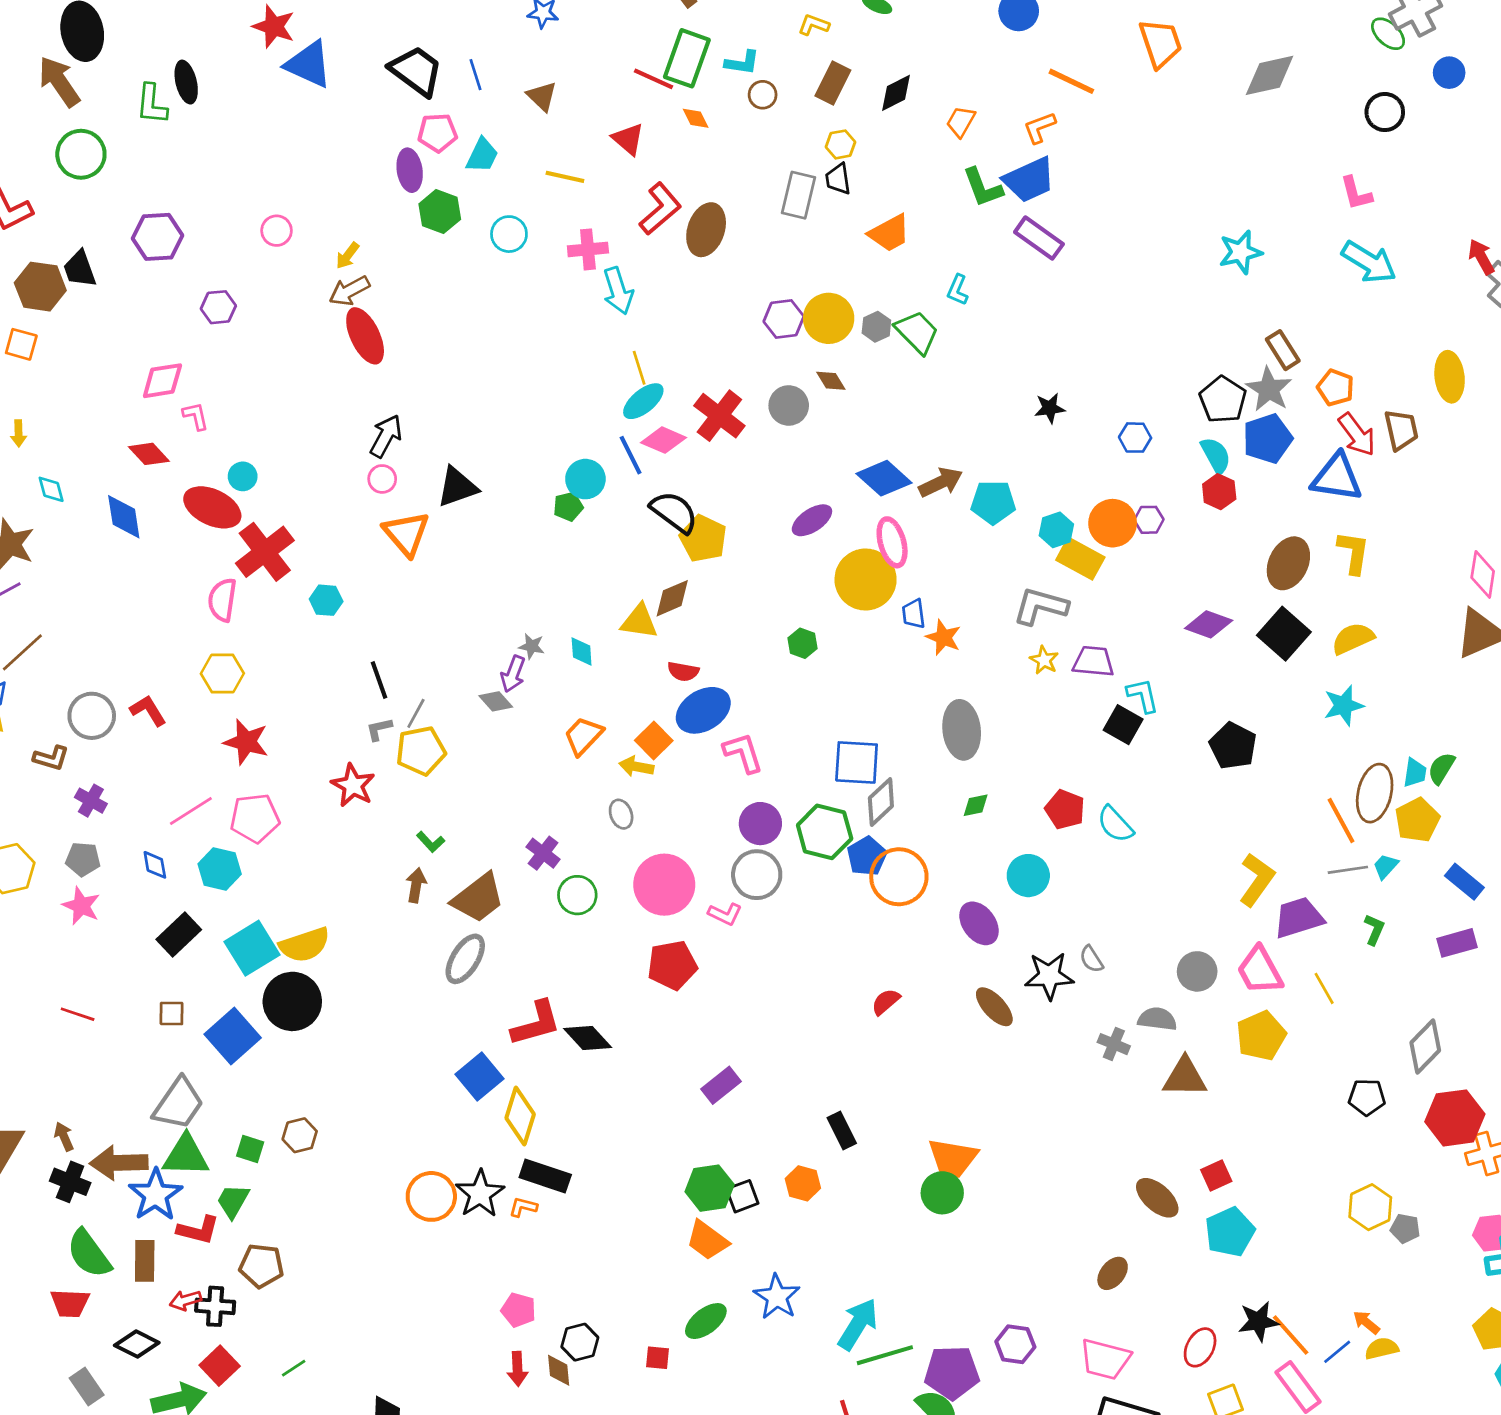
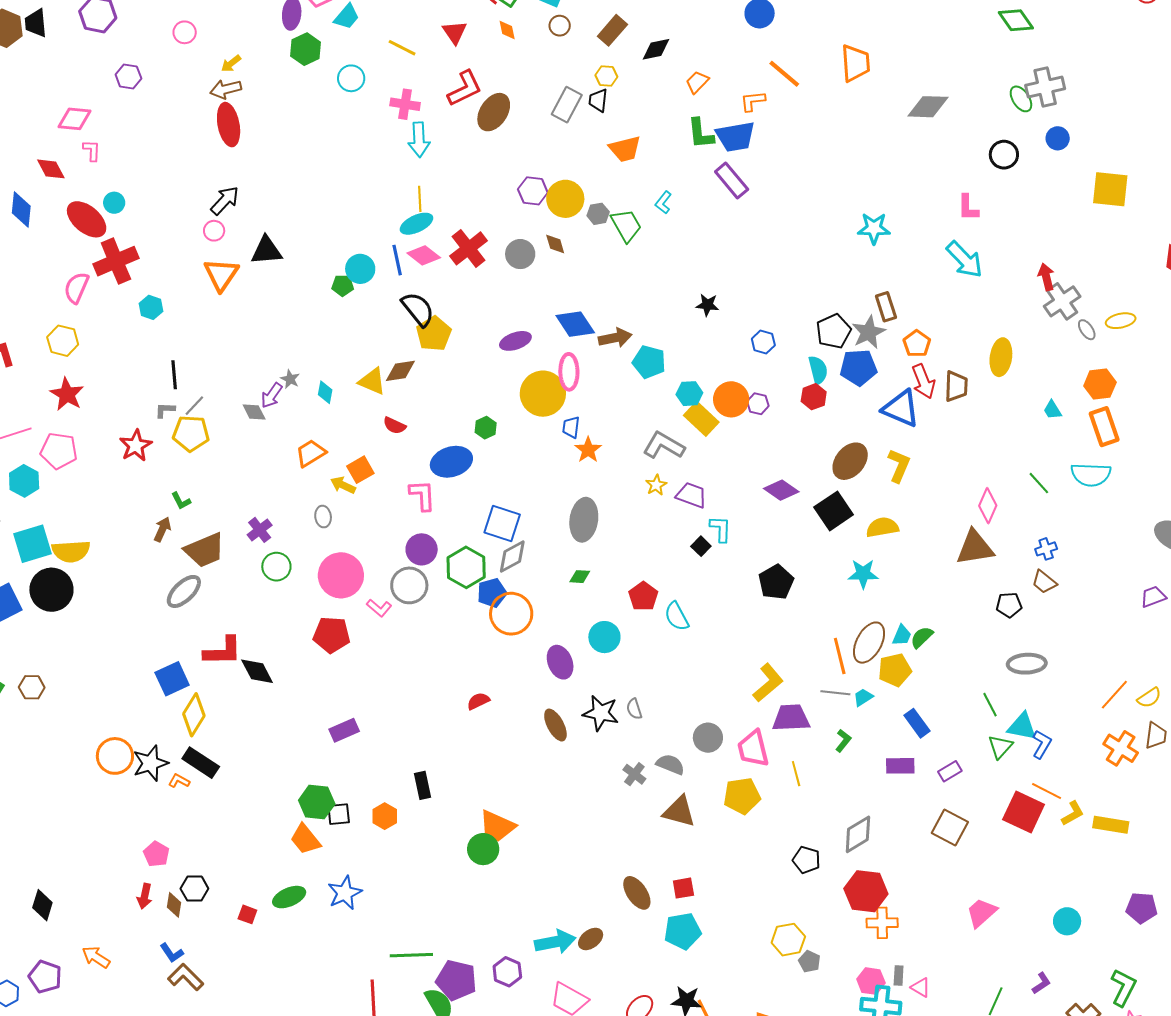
blue ellipse: (703, 710) -> (451, 462), moved
black square: (1123, 725) -> (701, 546), size x0.7
cyan arrow: (858, 1324) -> (555, 942), moved, turned 33

